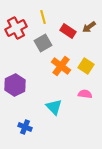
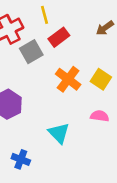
red rectangle: (68, 31) -> (59, 37), moved, turned -70
gray square: (43, 43) -> (31, 52), moved

